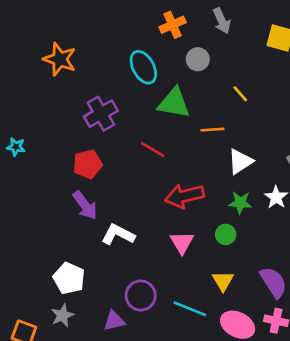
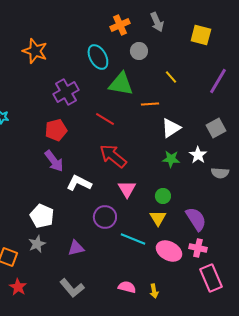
red arrow: (185, 196) -> (113, 156), moved, turned 52
green circle: (226, 234) -> (163, 196), moved
purple circle: (141, 296) -> (105, 217), moved

